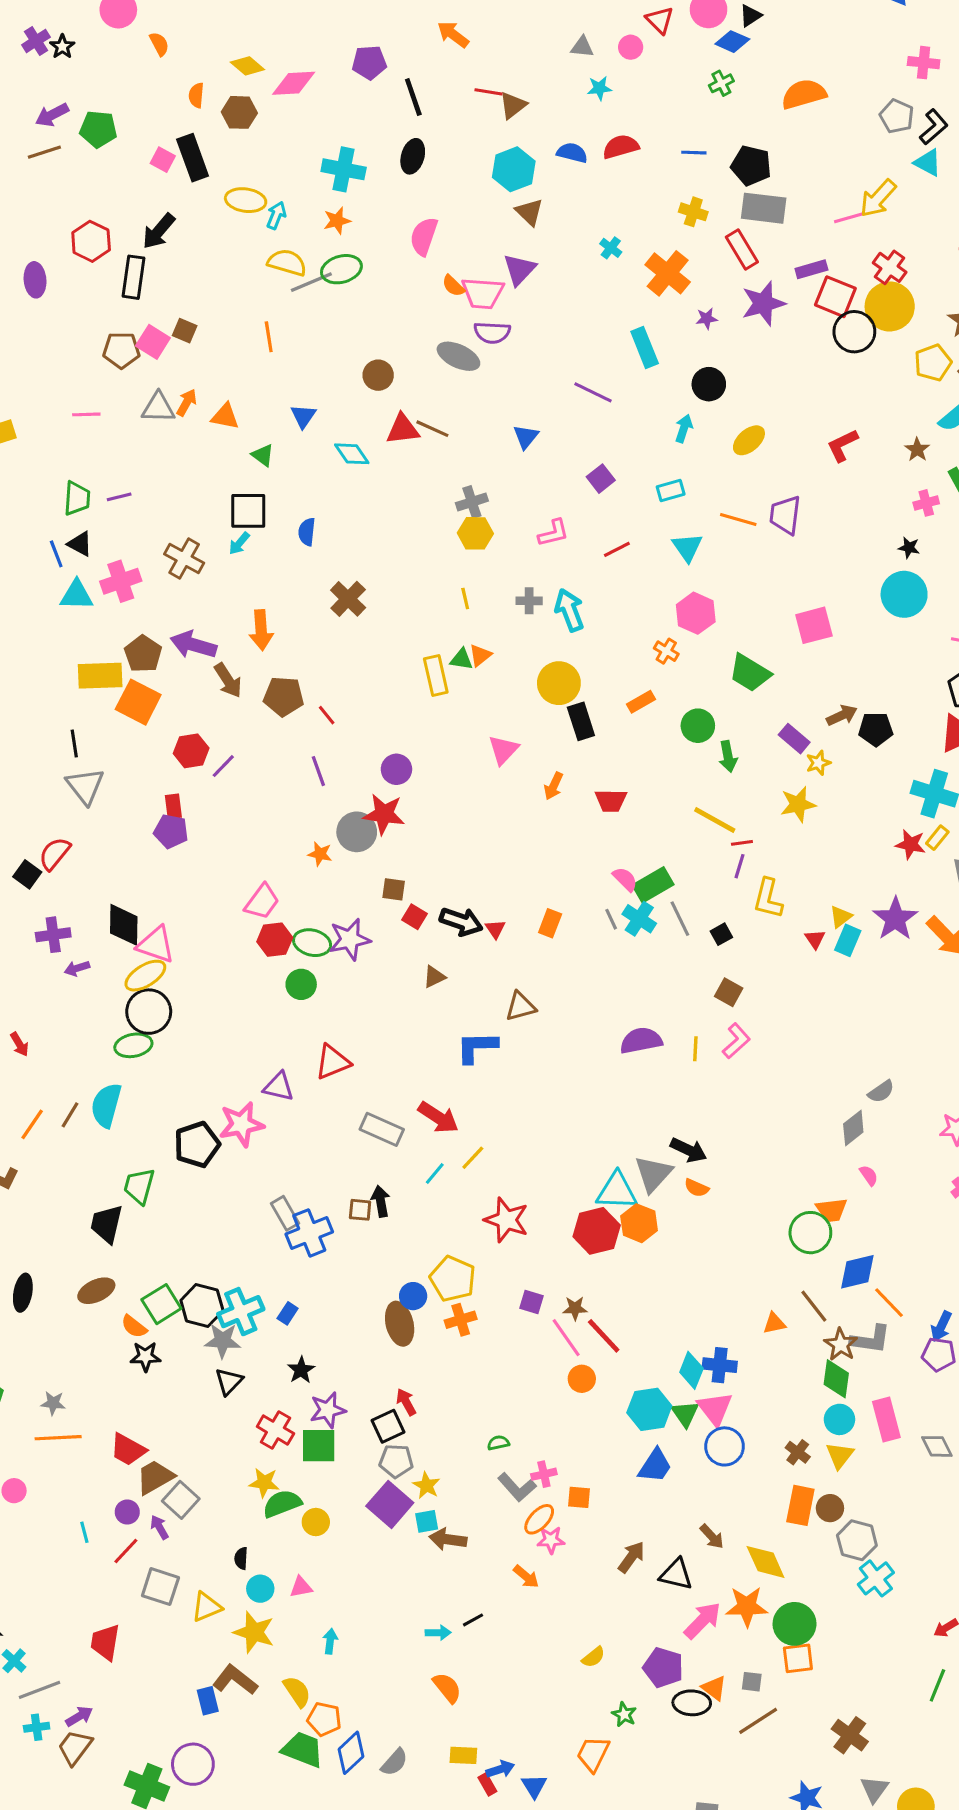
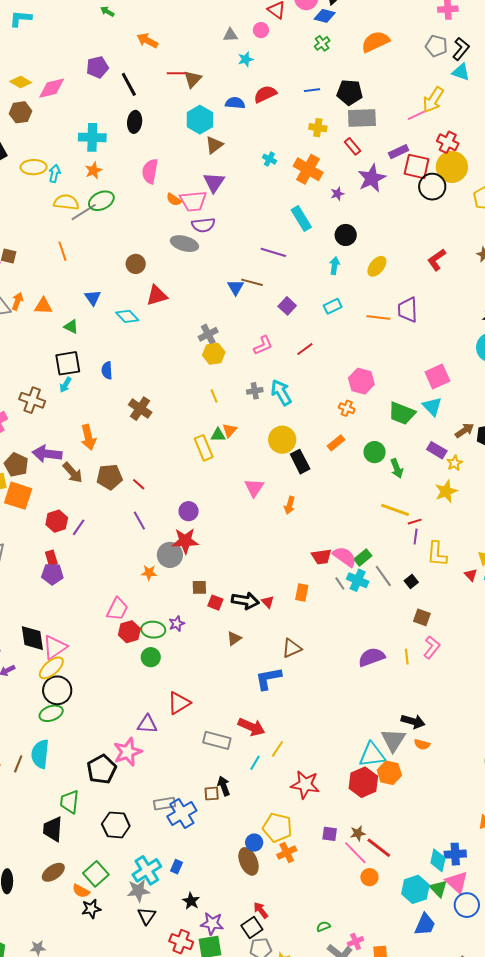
brown triangle: (529, 212) -> (214, 145), turned 48
red rectangle: (742, 250) -> (352, 146), size x0.7
brown line: (432, 429) -> (252, 282), moved
cyan triangle: (687, 547) -> (432, 406), moved
red trapezoid: (611, 801) -> (321, 557), moved
pink semicircle: (625, 879) -> (345, 557), size x1.4
green rectangle: (653, 885) -> (363, 557), size x0.7
purple star: (350, 939) -> (177, 624), size x0.6
pink triangle: (156, 945) -> (55, 647), turned -44
gray rectangle: (285, 1213) -> (164, 804), turned -60
black hexagon: (202, 1306) -> (116, 825), moved
purple star: (328, 1410) -> (212, 924), turned 30

